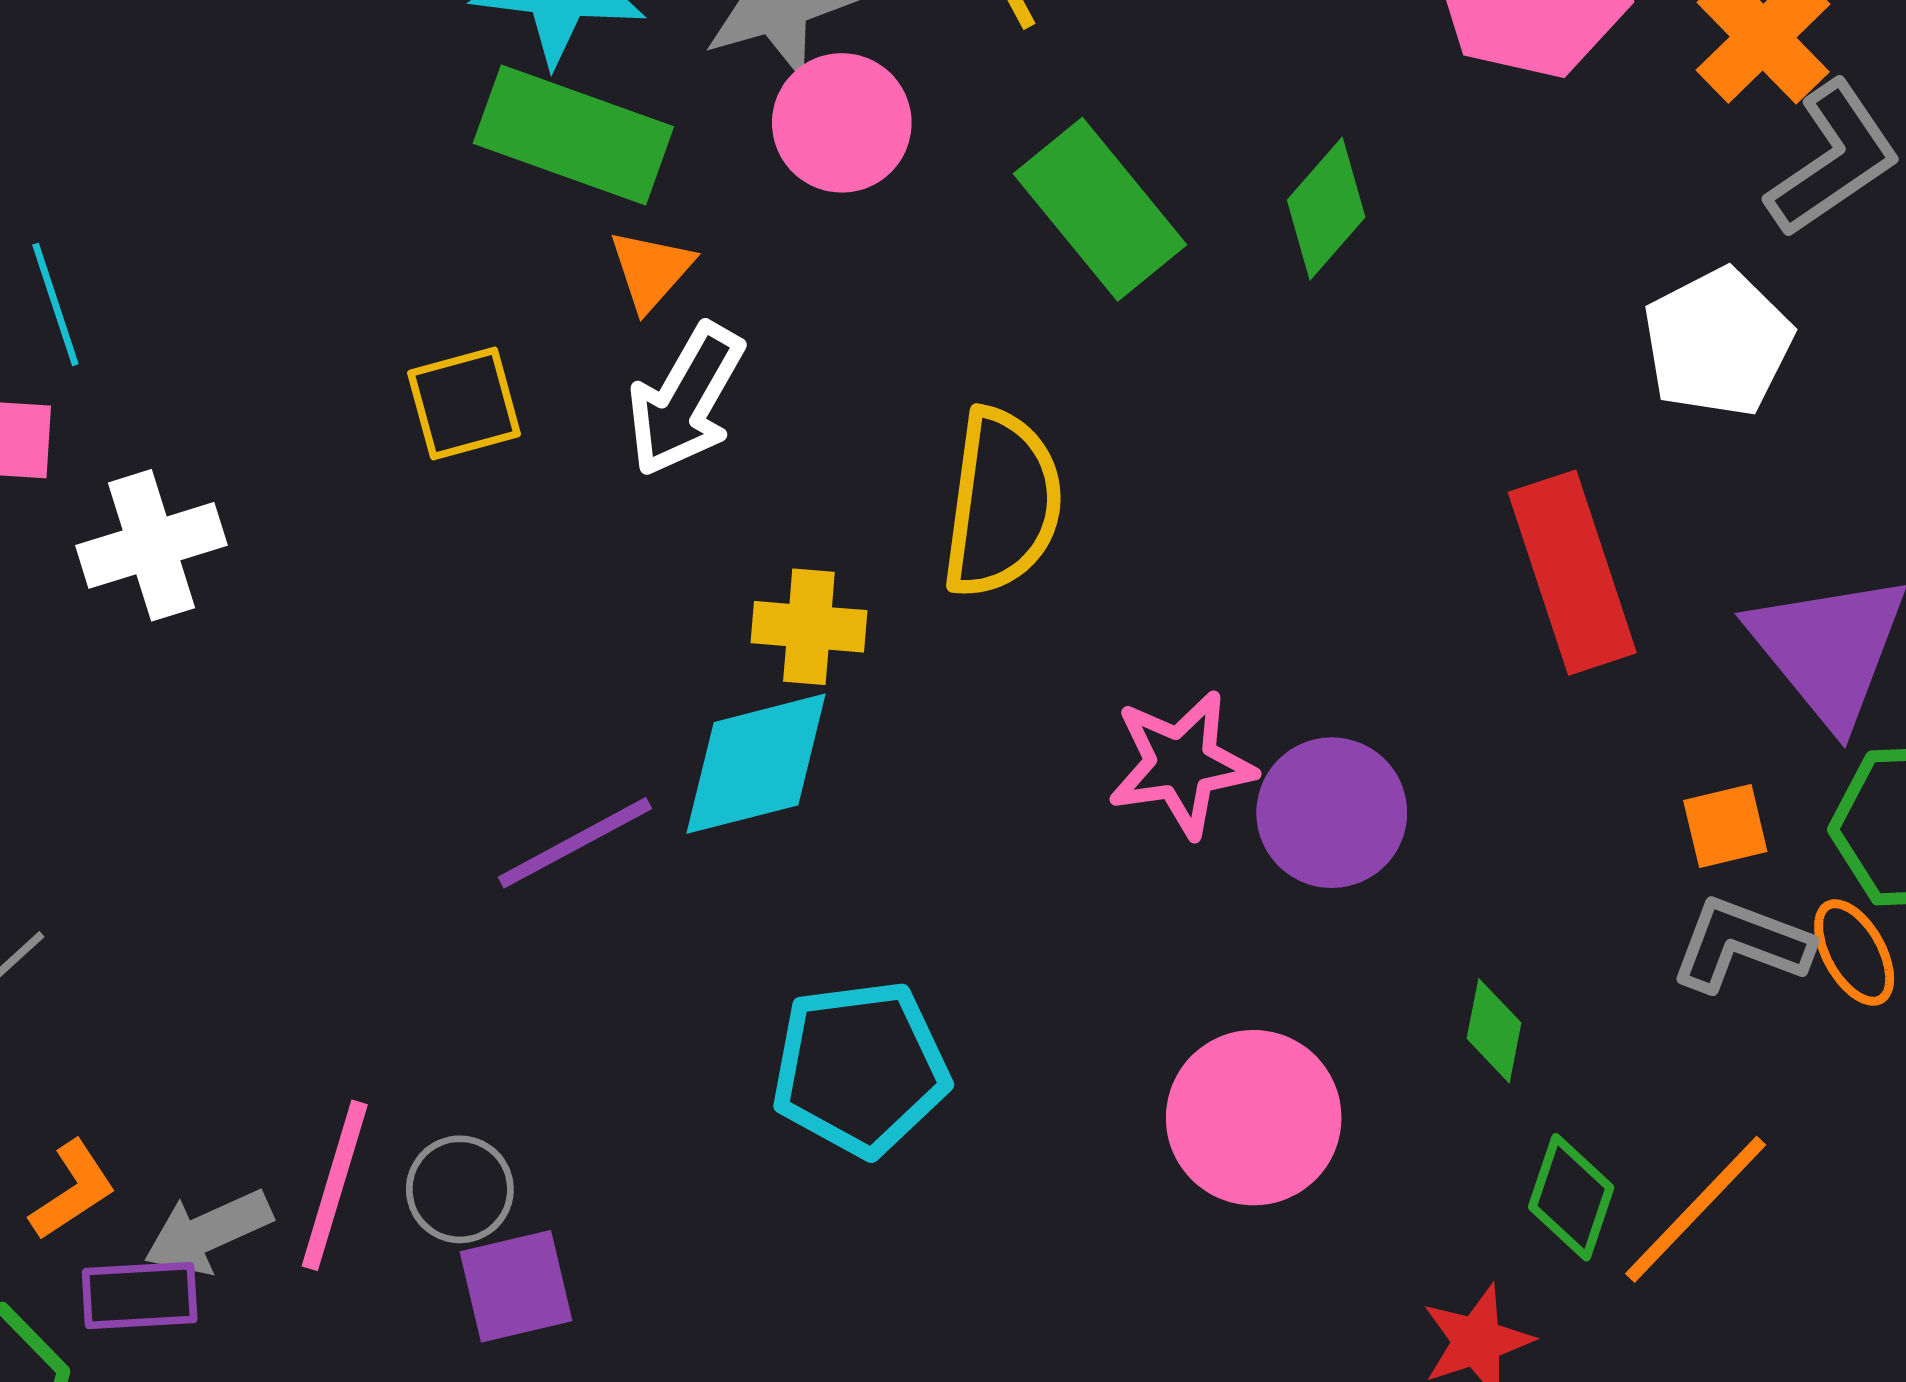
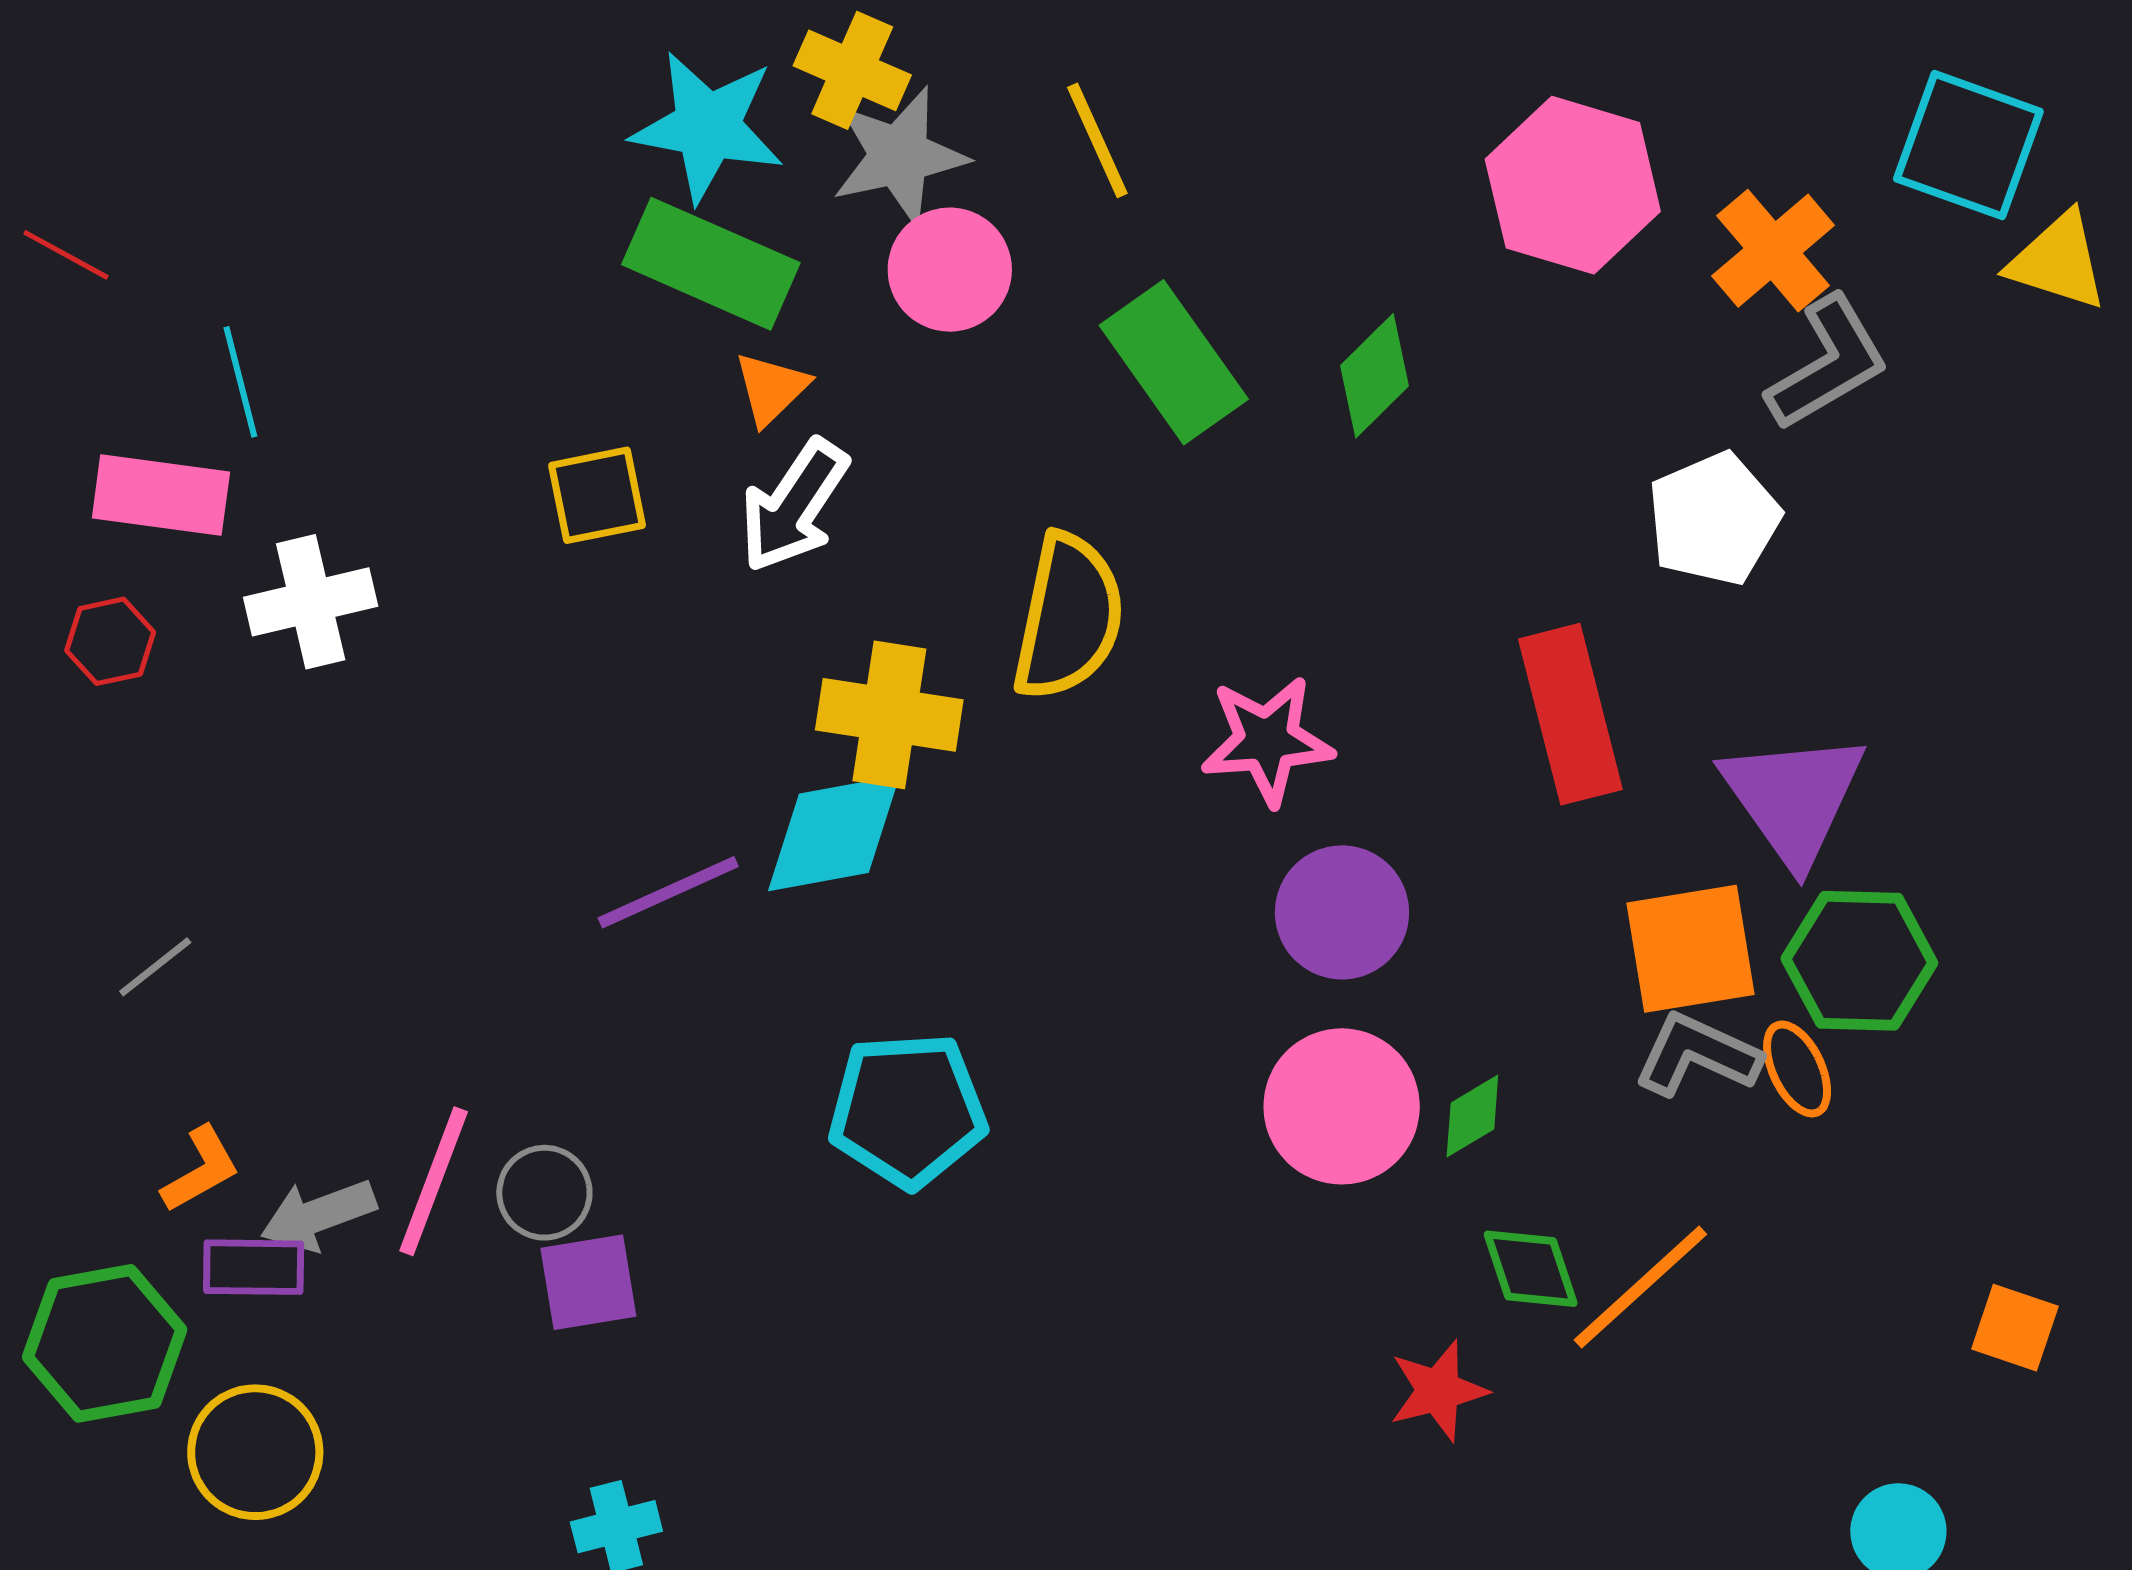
yellow cross: (809, 627) -> (889, 715), size x1.4
pink star: (1181, 764) -> (1267, 740), moved
orange square: (1725, 826) -> (1691, 949), size x1.8
green diamond: (1494, 1031) -> (1472, 1116), turned 44
pink circle: (1254, 1118) -> (1342, 1106), moved
green diamond: (1571, 1197) -> (1531, 1269), turned -41

